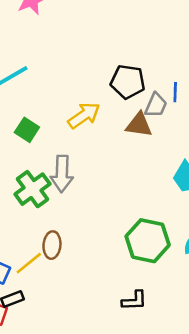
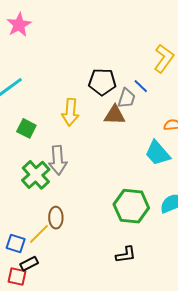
blue line: (175, 92) -> (141, 86), turned -42
yellow arrow: (84, 115) -> (70, 112), turned 136

